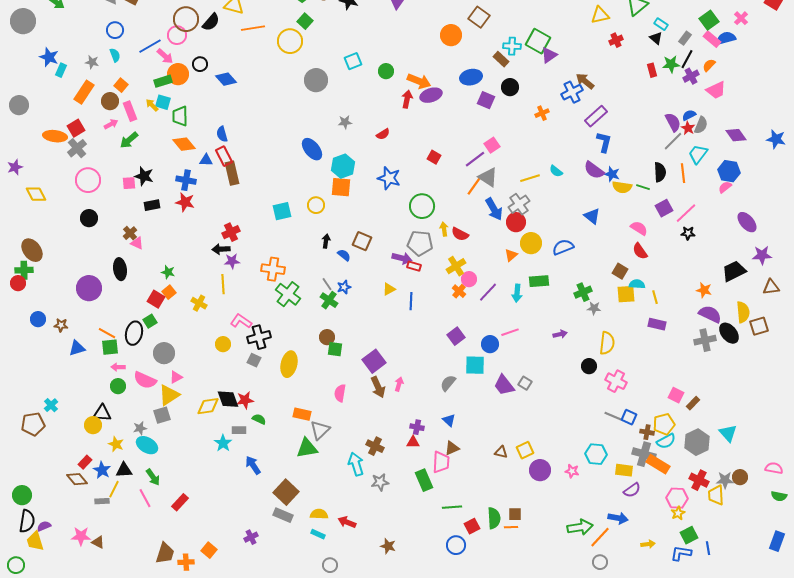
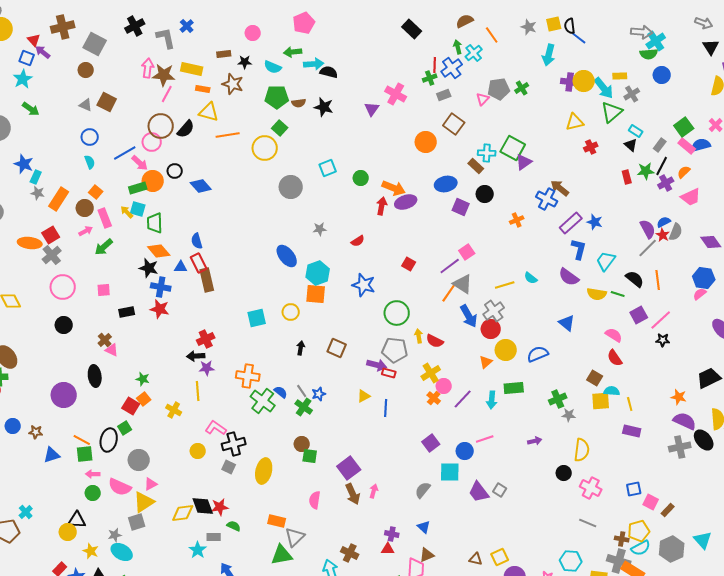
gray star: (92, 62) -> (38, 193), moved
blue cross: (572, 92) -> (547, 199), turned -35
cyan trapezoid: (698, 154) -> (606, 261), moved
black semicircle: (660, 172) -> (635, 279), turned -48
blue star: (612, 174) -> (595, 222), moved
black star: (144, 176) -> (149, 268), moved
blue semicircle: (344, 255) -> (281, 392), moved
blue square: (629, 417) -> (634, 489), moved, turned -35

